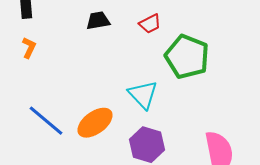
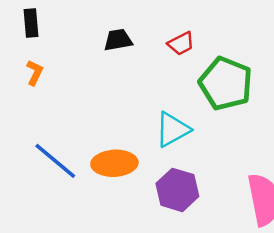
cyan triangle: (143, 95) -> (172, 129), turned 44
orange ellipse: (95, 123) -> (114, 163), turned 33

